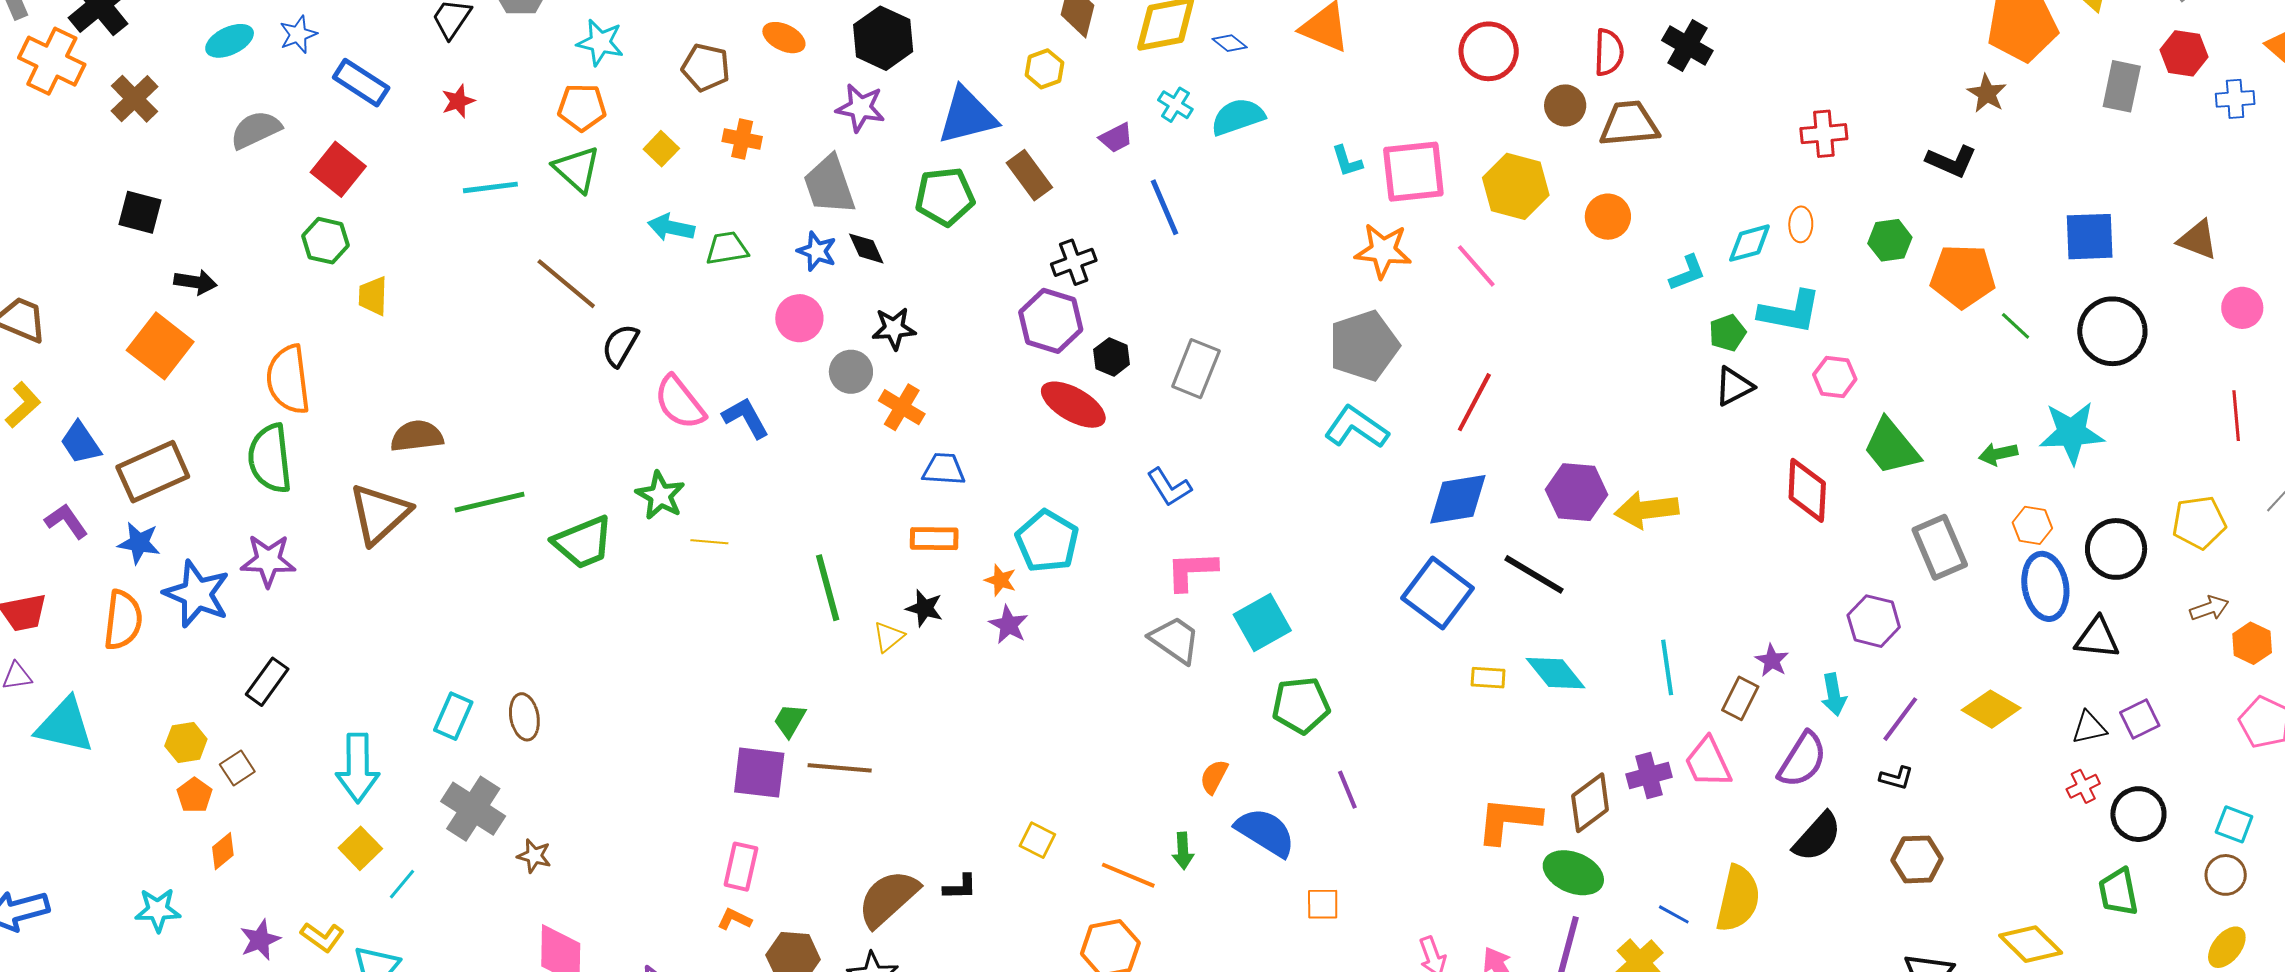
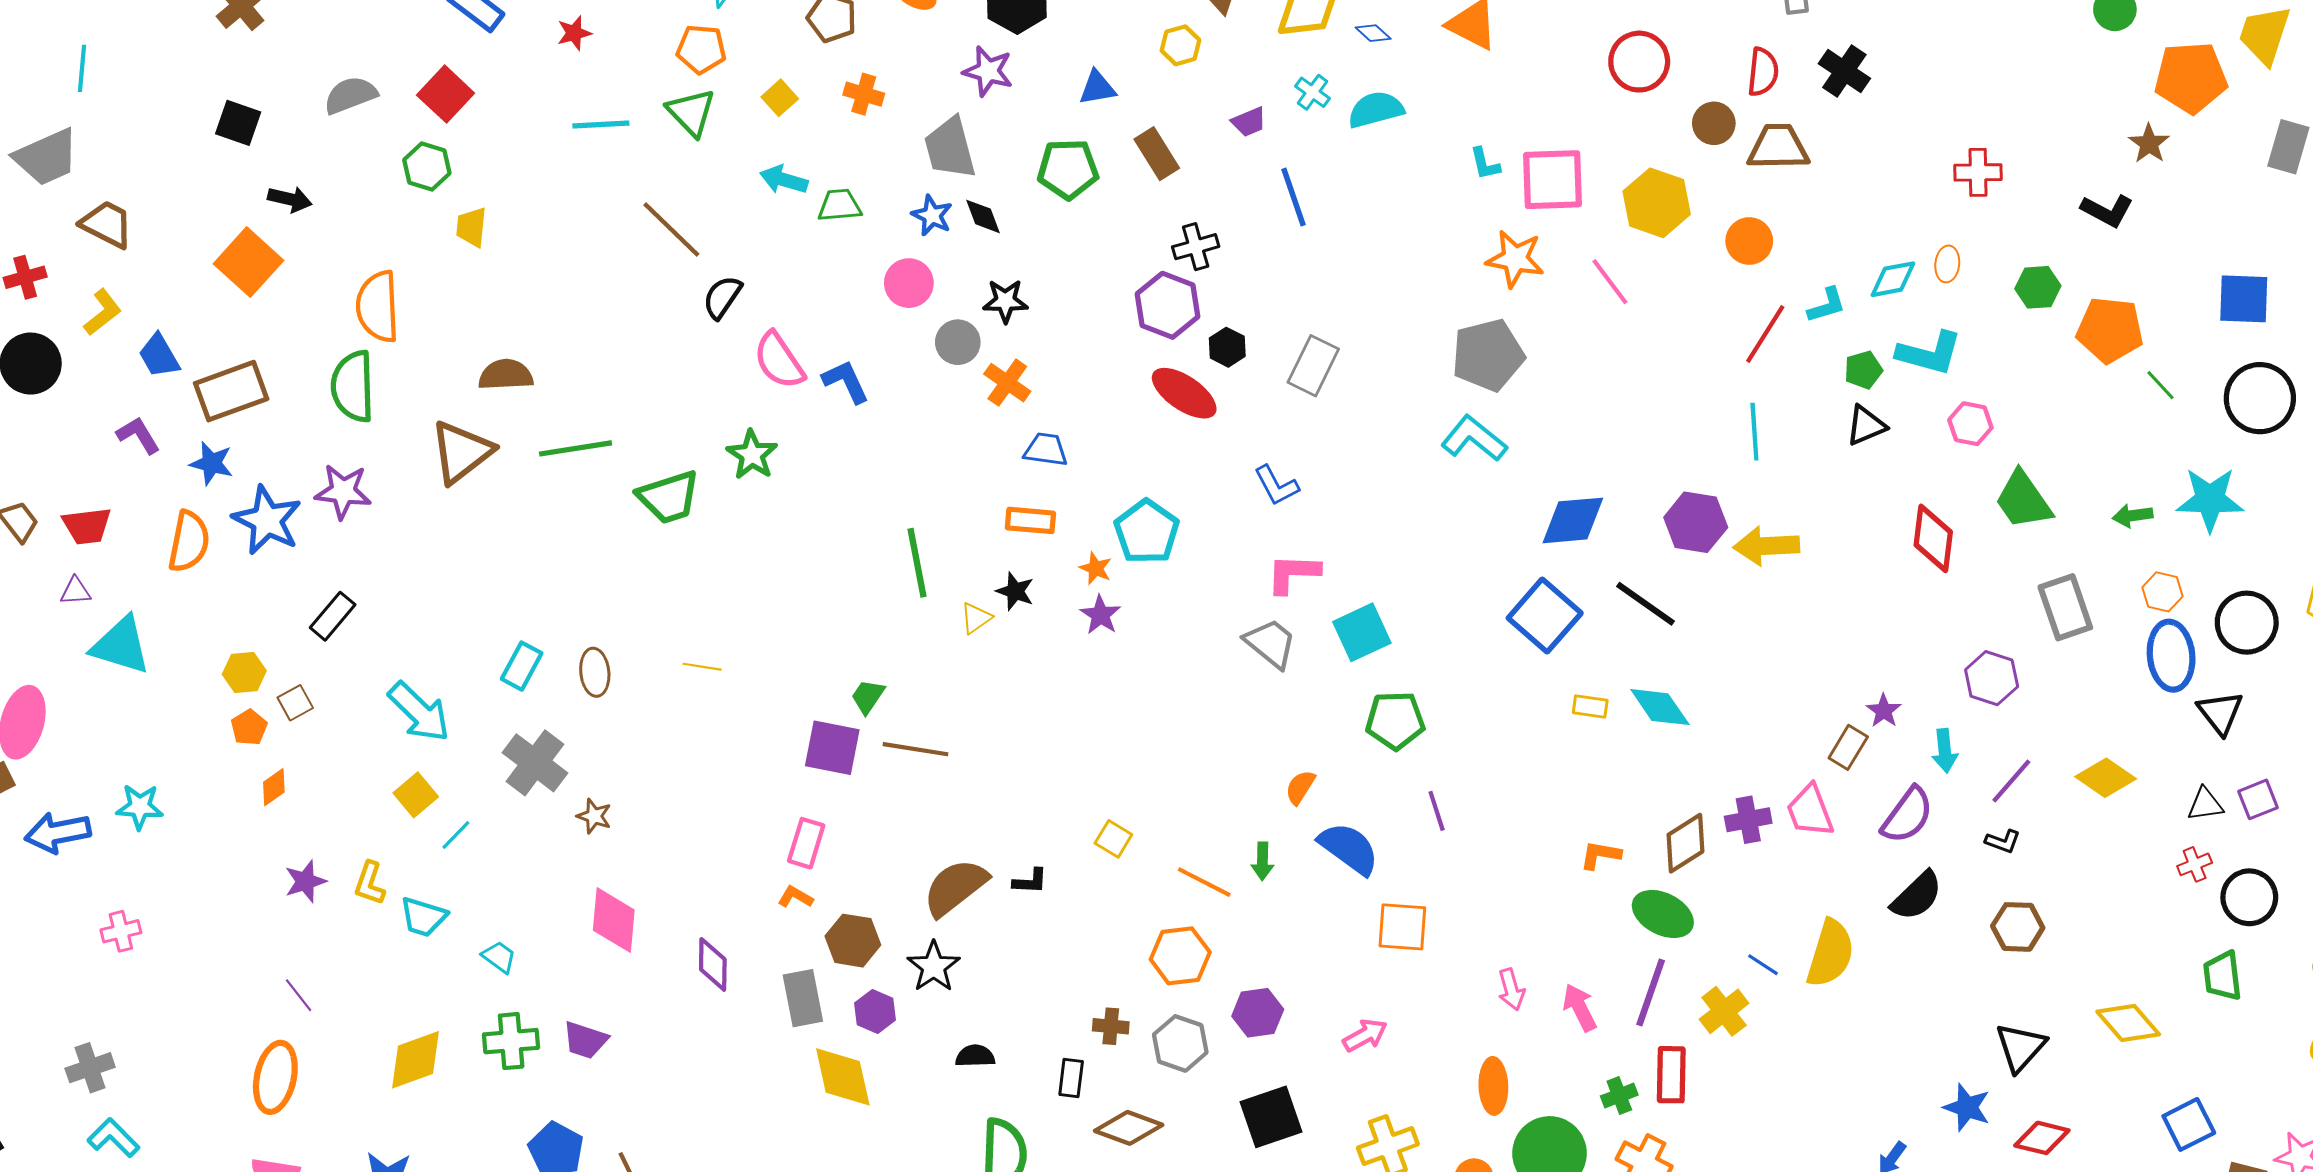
blue triangle: (967, 116) -> (1097, 88), size x0.6
gray semicircle: (256, 130) -> (350, 95), moved
red line: (1474, 402) -> (1765, 334), moved
yellow line: (709, 542) -> (702, 667), moved
black triangle: (2097, 638) -> (2220, 713), turned 42
cyan line: (1667, 667) -> (1754, 432), moved
cyan arrow: (358, 768) -> (419, 712), turned -50
orange L-shape: (1509, 820) -> (1600, 855), size x0.6
orange square: (1323, 904) -> (1402, 927), size x1.5
cyan star: (158, 910) -> (140, 807), moved
yellow L-shape: (322, 937) -> (370, 883), turned 69

